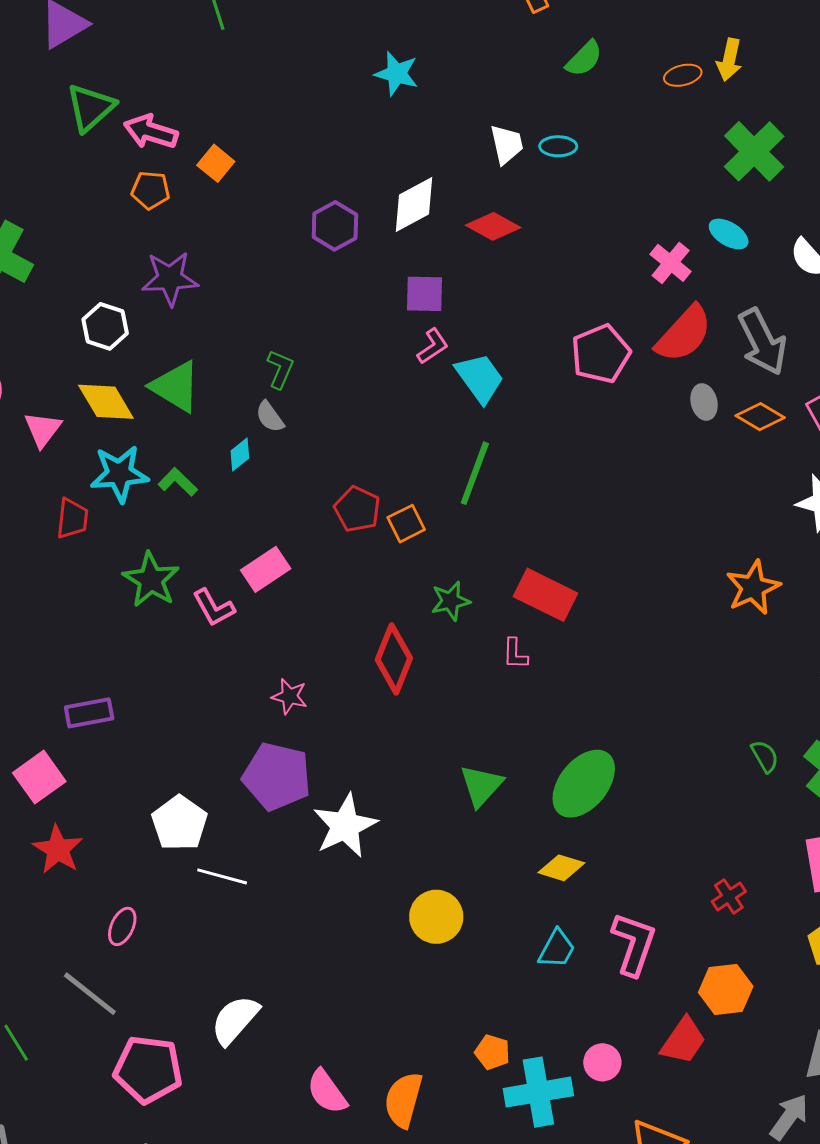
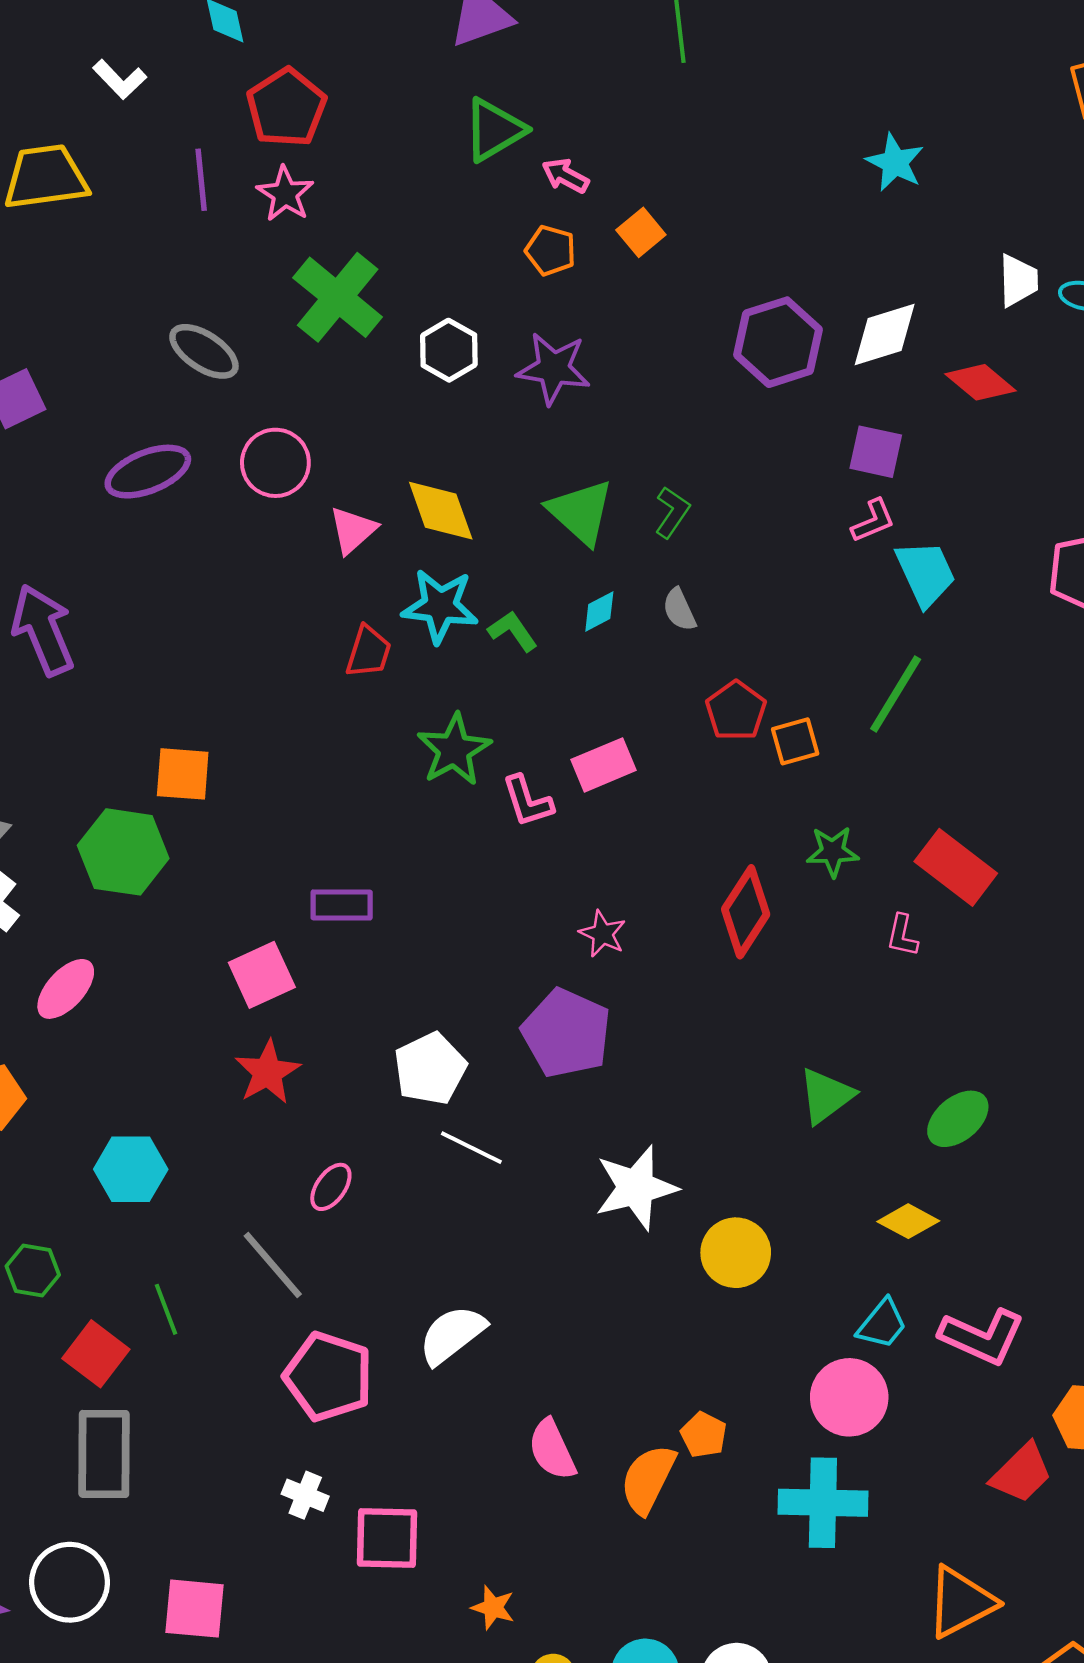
pink arrow: (151, 132) -> (565, 176), size x0.7
purple hexagon: (335, 226) -> (778, 342), size x1.4
white hexagon: (105, 326) -> (449, 350), moved
green triangle: (176, 387) -> (581, 512), moved
gray semicircle: (270, 417) -> (679, 610), moved
green ellipse: (584, 784) -> (958, 1119), size x0.7
white star: (345, 826) -> (636, 1188), moved
pink L-shape: (634, 944) -> (982, 1337), turned 84
orange pentagon: (492, 1052) -> (704, 1435), moved
pink circle: (602, 1062) -> (849, 1397), moved, size x1.6

